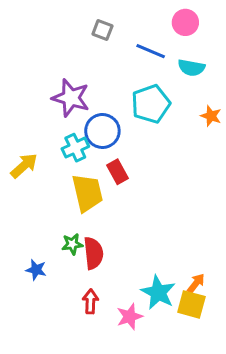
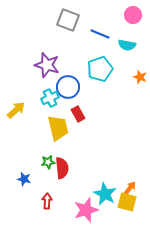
pink circle: (185, 22) -> (133, 15), moved
gray square: (102, 30) -> (68, 20), size x1.6
red arrow: (90, 301) -> (47, 201), moved
pink star: (130, 316) -> (86, 210), size x1.4

